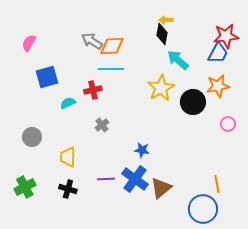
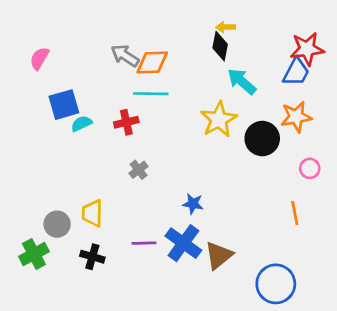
cyan semicircle: (68, 103) -> (82, 124), moved
gray circle: (32, 137) -> (57, 224), moved
orange line: (217, 184) -> (295, 213), moved

